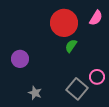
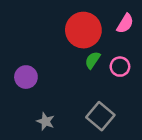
pink circle: (97, 77) -> (120, 67), moved

